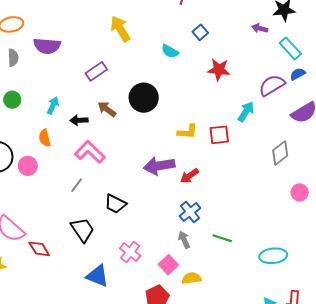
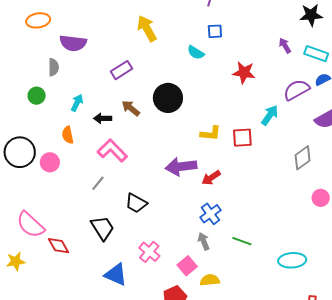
purple arrow: (260, 28) -> (285, 45), moved, turned 42
blue square: (200, 32) -> (215, 31), moved, turned 35
cyan rectangle: (290, 48) -> (316, 54), turned -30
gray semicircle: (13, 58) -> (53, 67), moved

